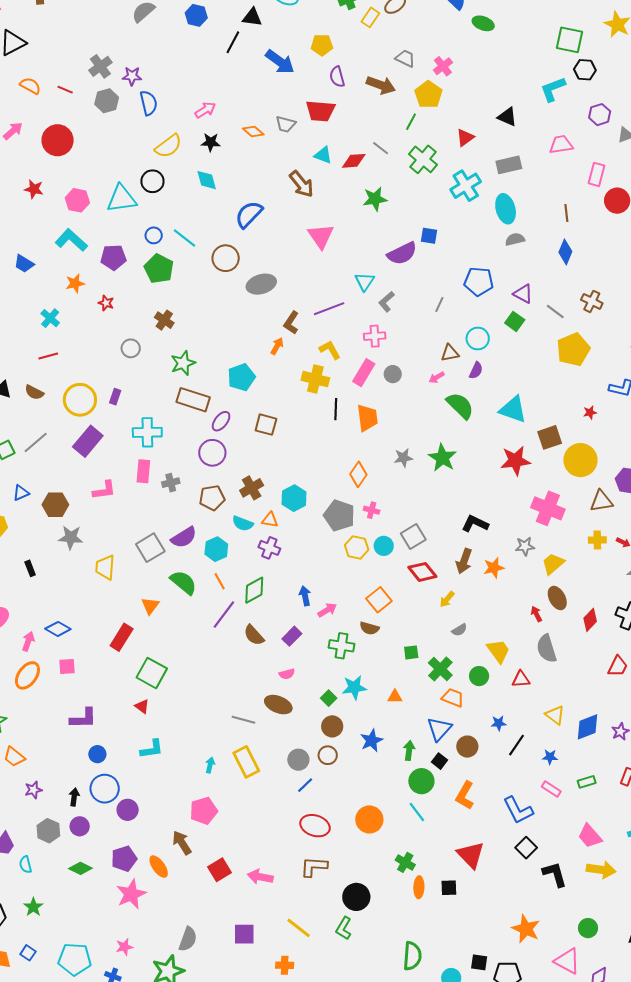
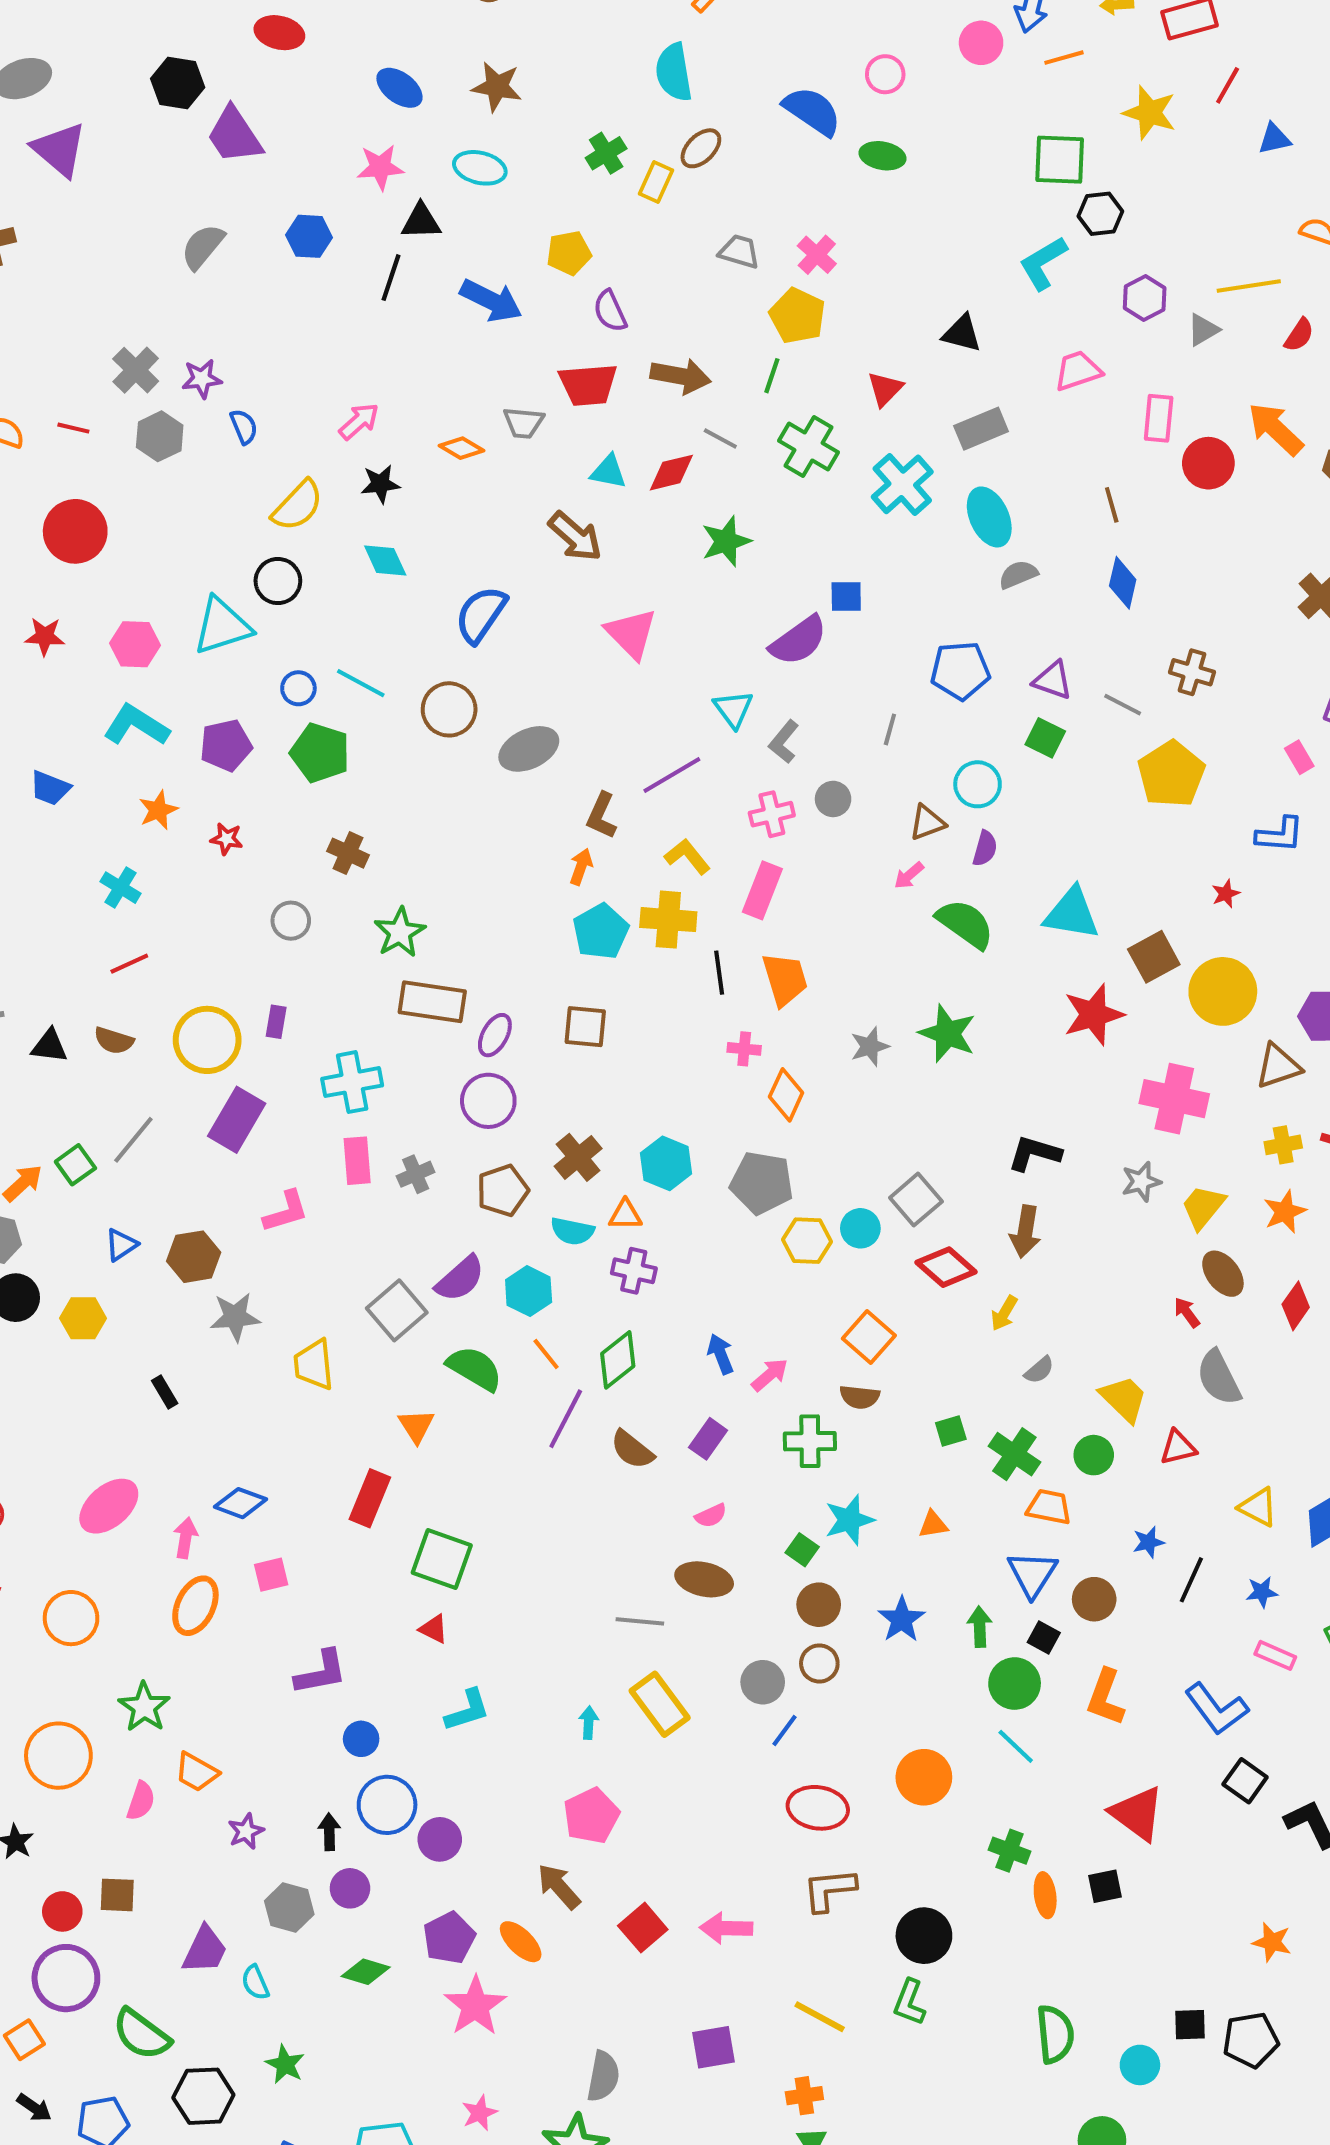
brown arrow: (381, 85) -> (681, 376), moved
blue semicircle: (149, 103) -> (244, 427), size x0.7
gray circle: (393, 374) -> (833, 799), moved
cyan pentagon: (241, 377) -> (601, 931), moved
pink cross: (372, 510) -> (744, 1049), moved
orange star: (494, 568) -> (1285, 1212), moved
orange star: (526, 929) -> (1272, 1942), size x0.7

